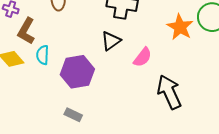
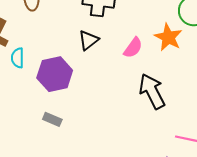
orange star: (180, 27) -> (168, 37), moved
pink semicircle: (143, 57) -> (133, 48), moved

